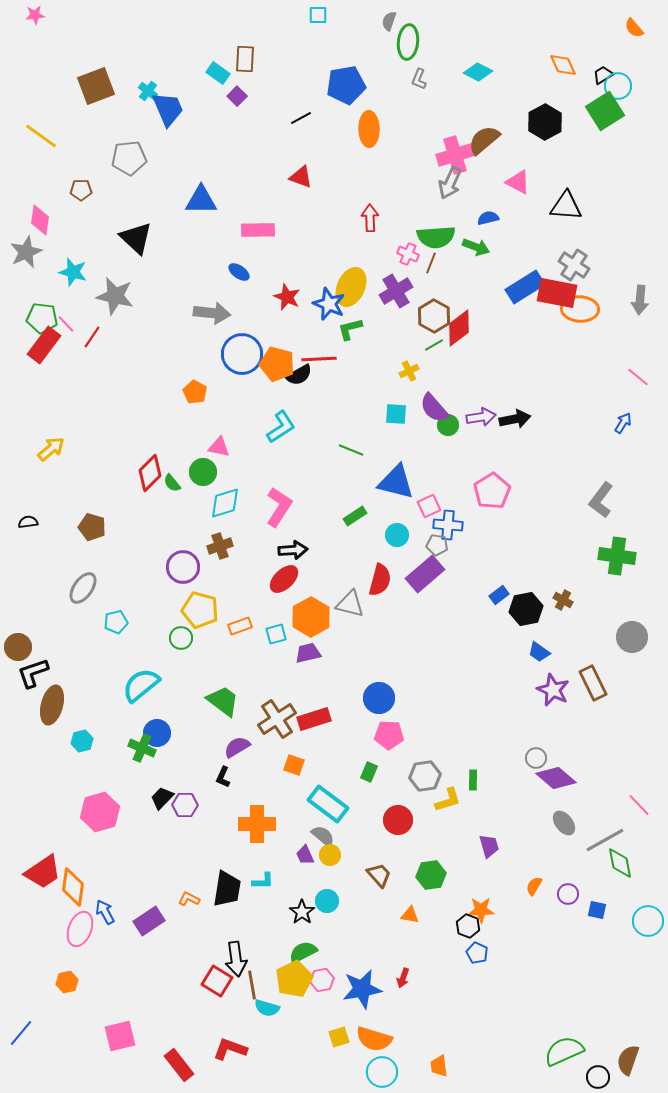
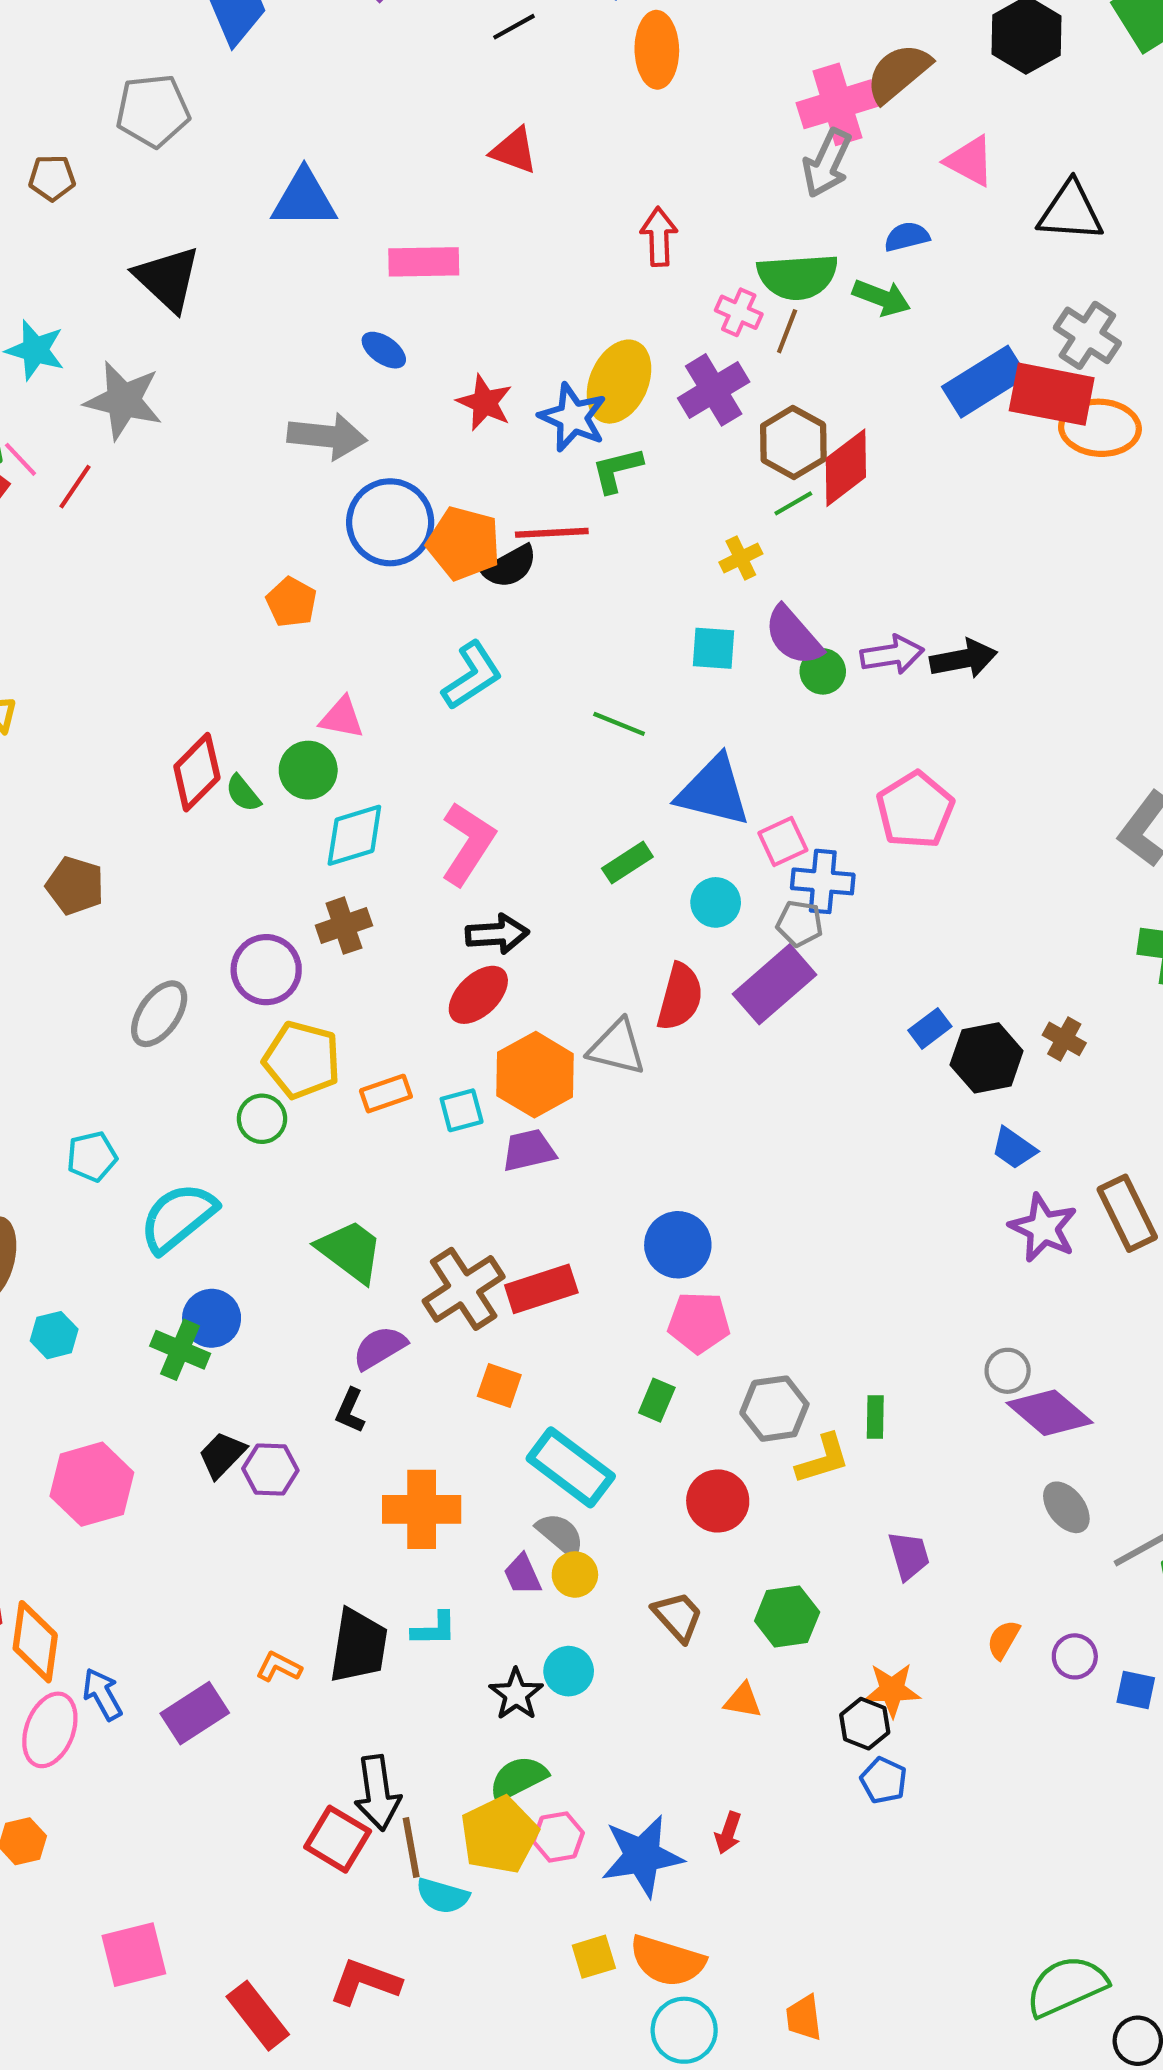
gray ellipse: (83, 588) -> (159, 1014), moved
cyan pentagon: (116, 622) -> (92, 1157), moved

